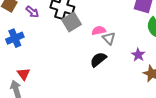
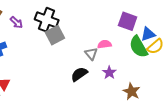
pink semicircle: (99, 31) -> (105, 44), moved
purple star: (138, 55) -> (109, 73), moved

